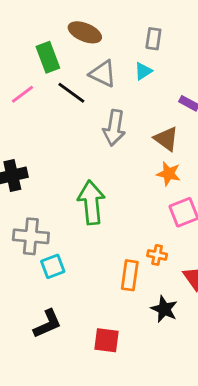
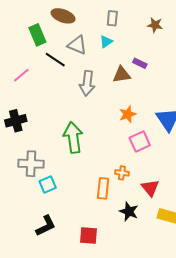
pink line: (23, 94) -> (21, 75), moved
brown triangle: (166, 139) -> (122, 75), moved, turned -42
orange star: (169, 174) -> (128, 114), turned -30

